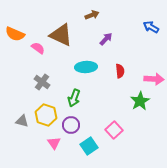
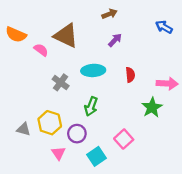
brown arrow: (92, 15) -> (110, 14), moved
gray cross: (42, 82) -> (61, 82), moved
green arrow: (74, 98) -> (91, 106), moved

